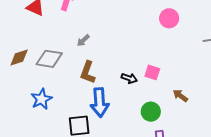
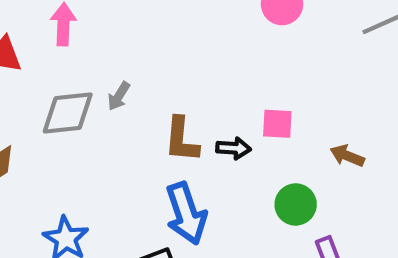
gray diamond: (49, 59) -> (68, 113), moved
brown L-shape: (88, 72) -> (181, 140), moved

